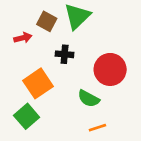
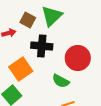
black cross: (65, 54) -> (42, 46), size x1.5

